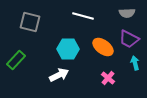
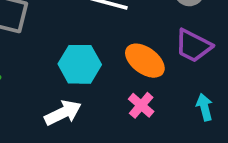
cyan arrow: (135, 63) -> (205, 107), moved
pink cross: (108, 78) -> (141, 105), moved

